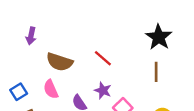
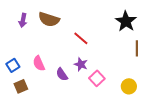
brown semicircle: (59, 62) -> (49, 19), moved
brown line: (156, 72) -> (137, 48), moved

